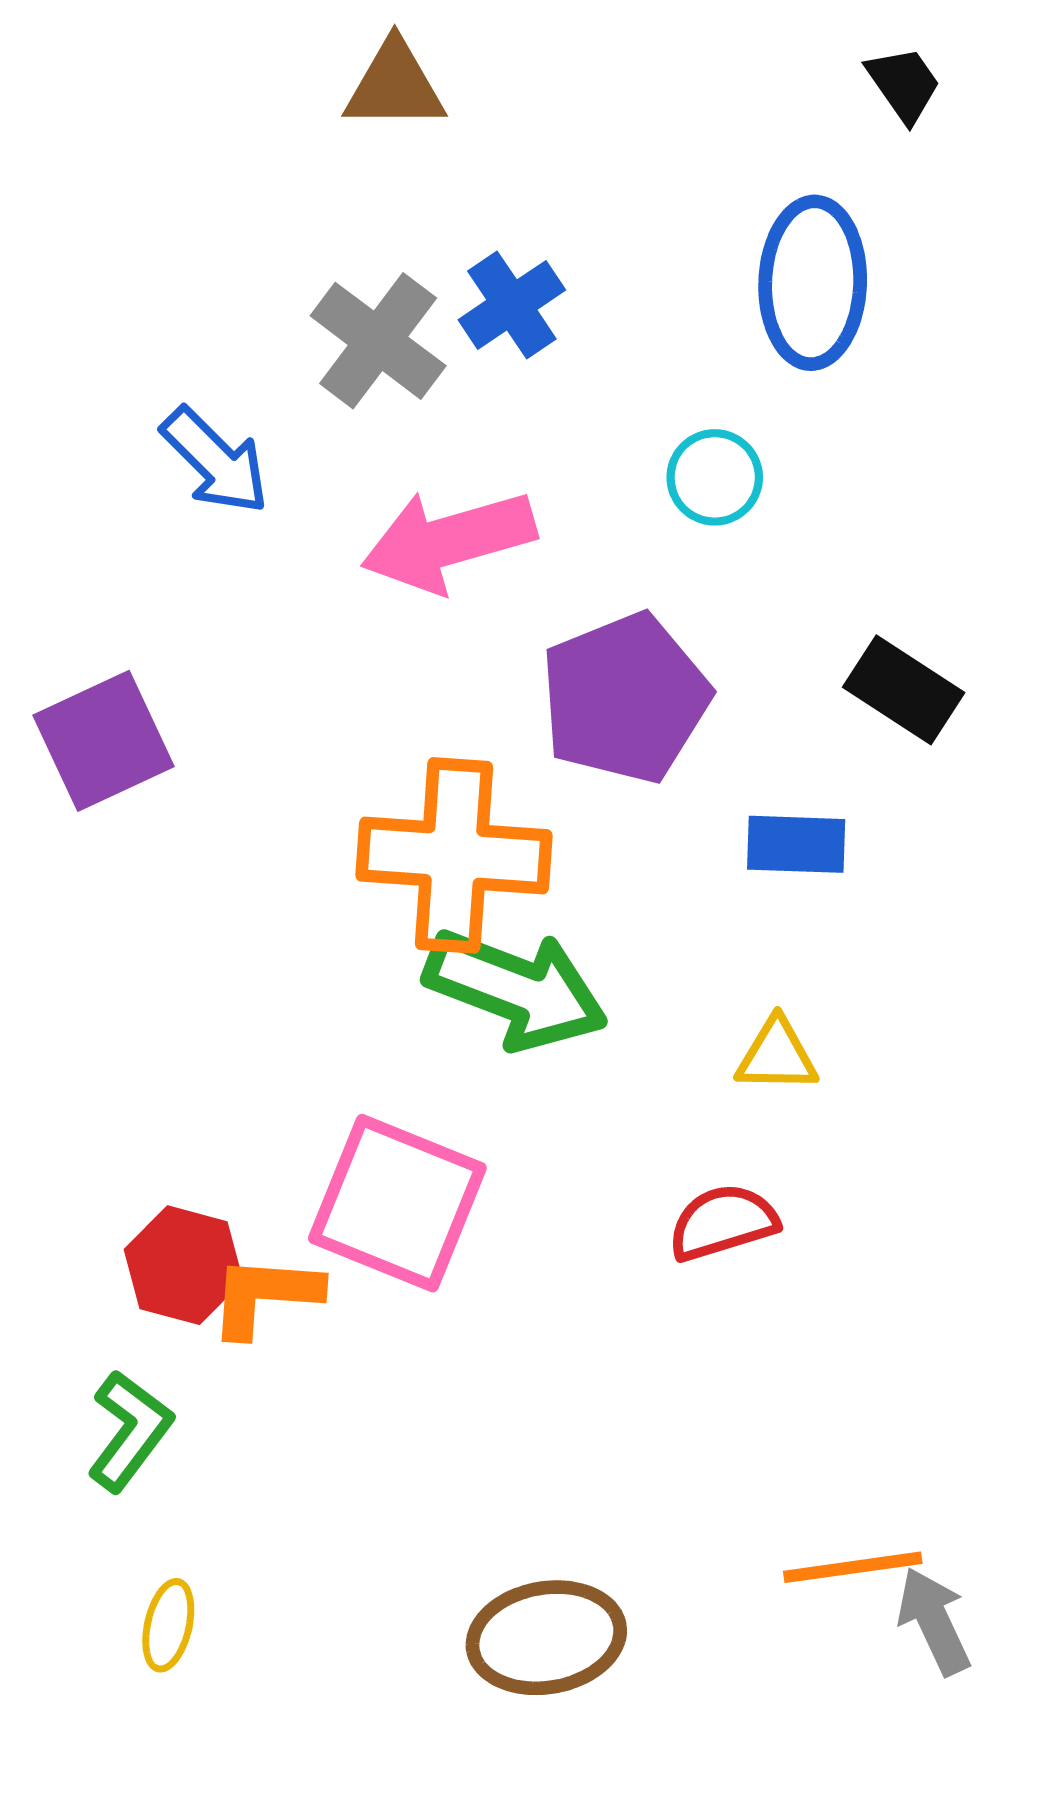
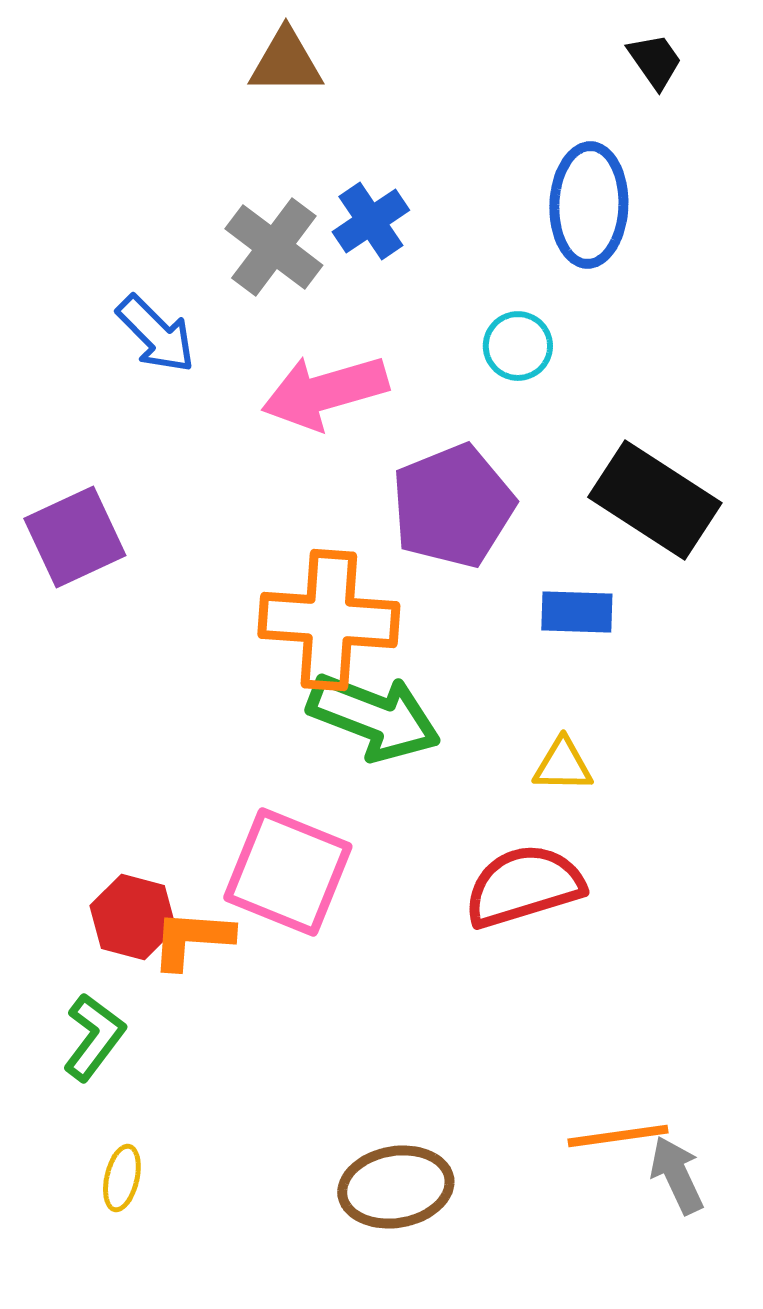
black rectangle: (904, 690) -> (655, 500), size x1.5
red semicircle: (723, 1222) -> (524, 886), size x1.5

